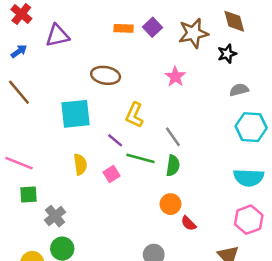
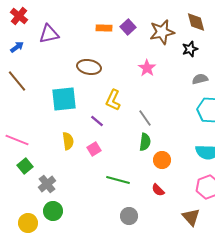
green line: (140, 158) -> (118, 180), moved
green square: (29, 194) -> (25, 166), turned -35
orange circle: (171, 204) -> (162, 160), moved

